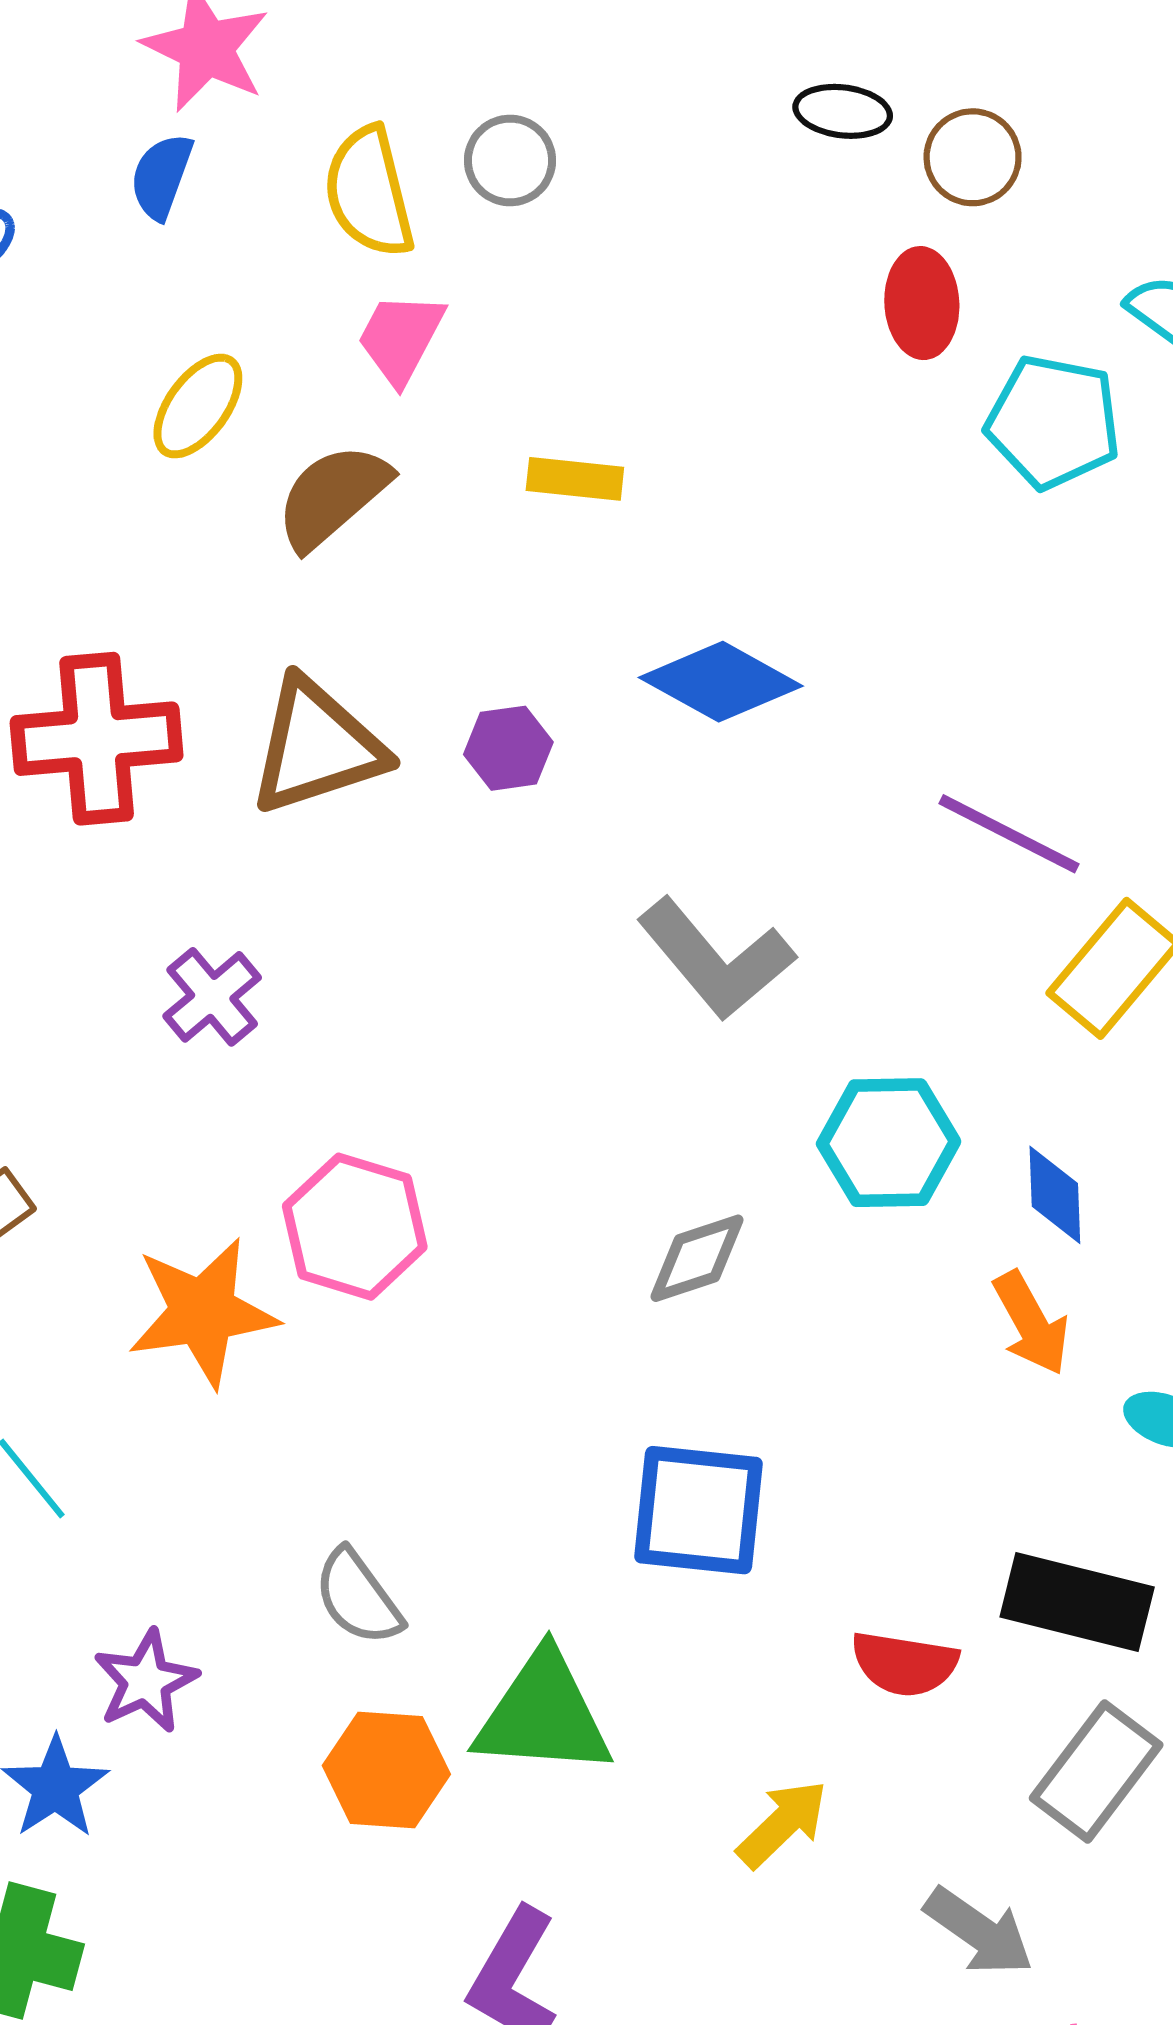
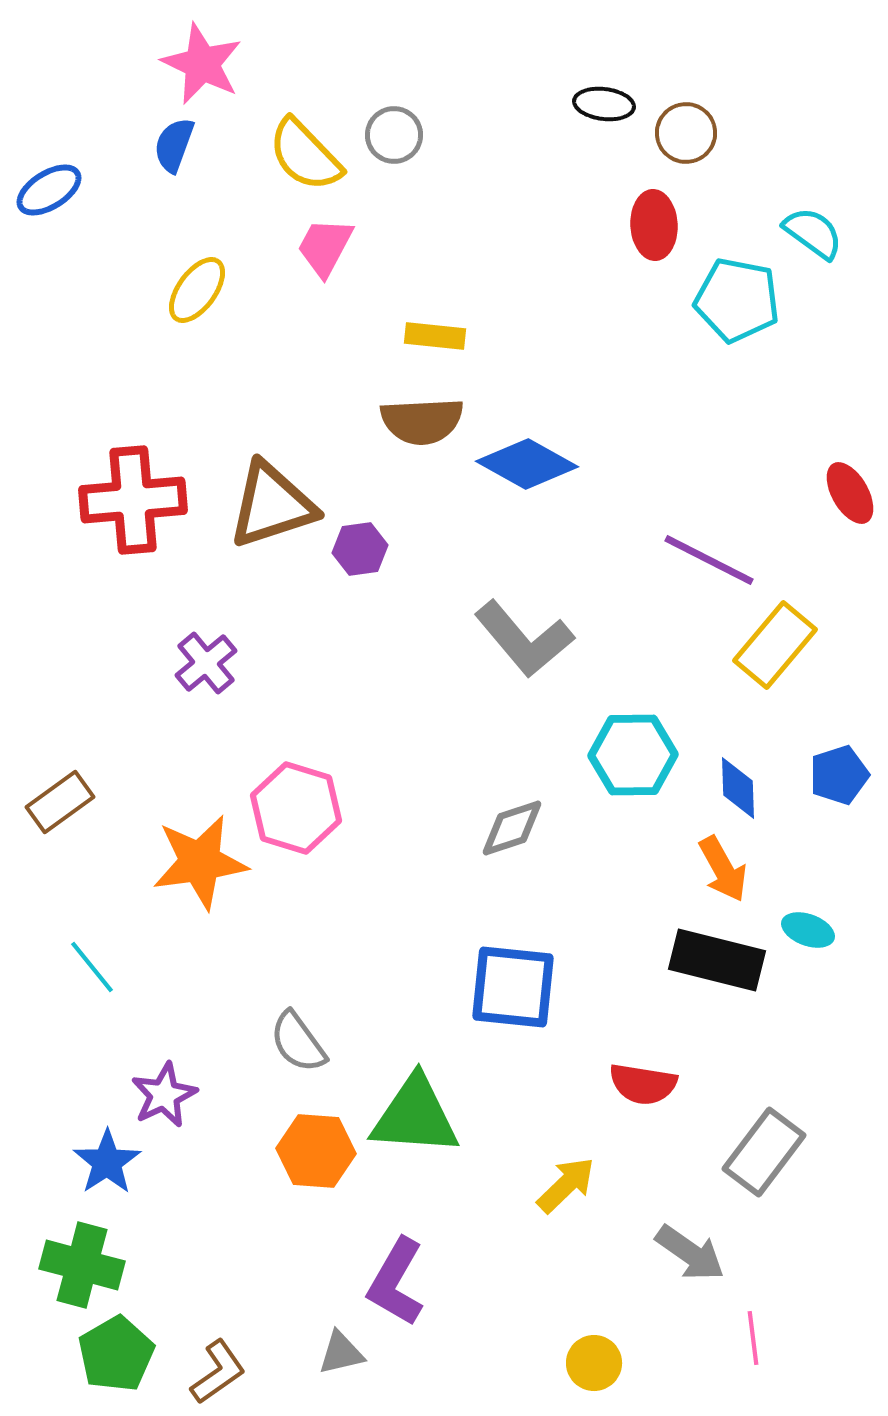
yellow semicircle: (369, 192) -> (305, 155), turned -30
brown semicircle: (333, 496) -> (422, 421), moved, turned -142
purple hexagon: (508, 748) -> (360, 549), moved
black rectangle: (1077, 1602) -> (717, 960), moved

